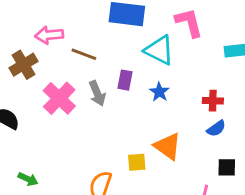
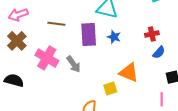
pink arrow: (49, 35) -> (18, 15), moved
purple rectangle: (125, 80) -> (89, 35), size x1.6
gray arrow: (97, 93) -> (74, 64), moved

